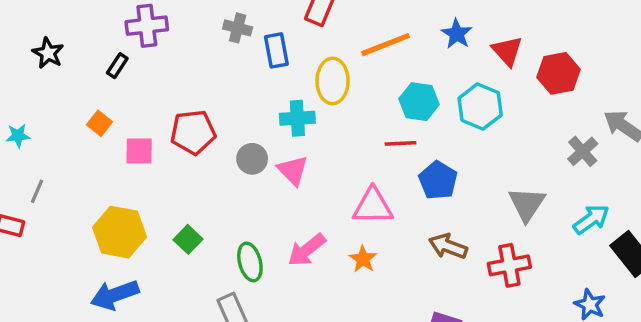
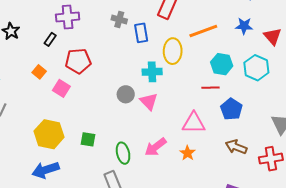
blue star: (457, 34) -> (244, 26), turned -30
red pentagon: (193, 132) -> (78, 61), moved
pink square: (139, 151) -> (61, 88), turned 30
green square: (188, 239) -> (88, 139), turned -35

